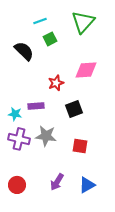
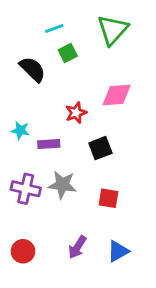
cyan star: (15, 114) -> (20, 130), moved

